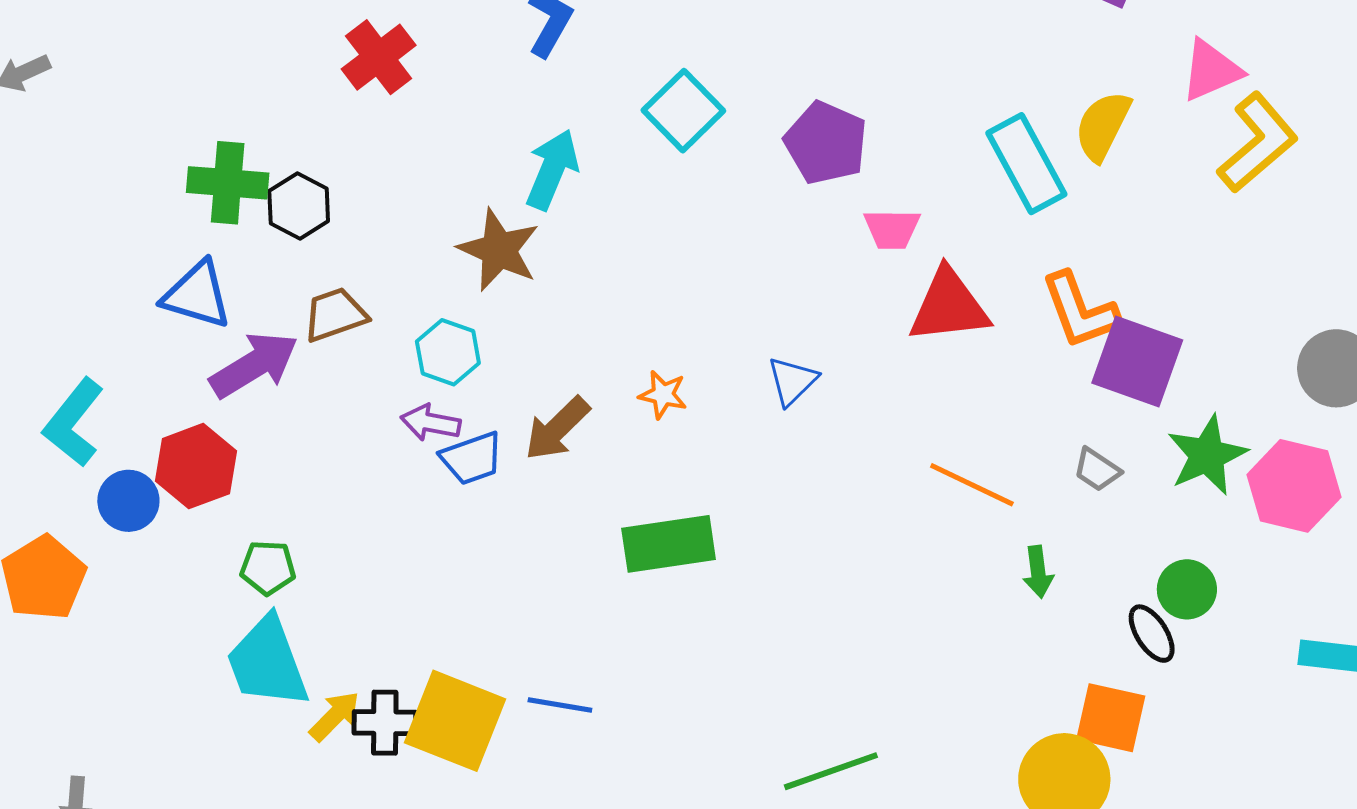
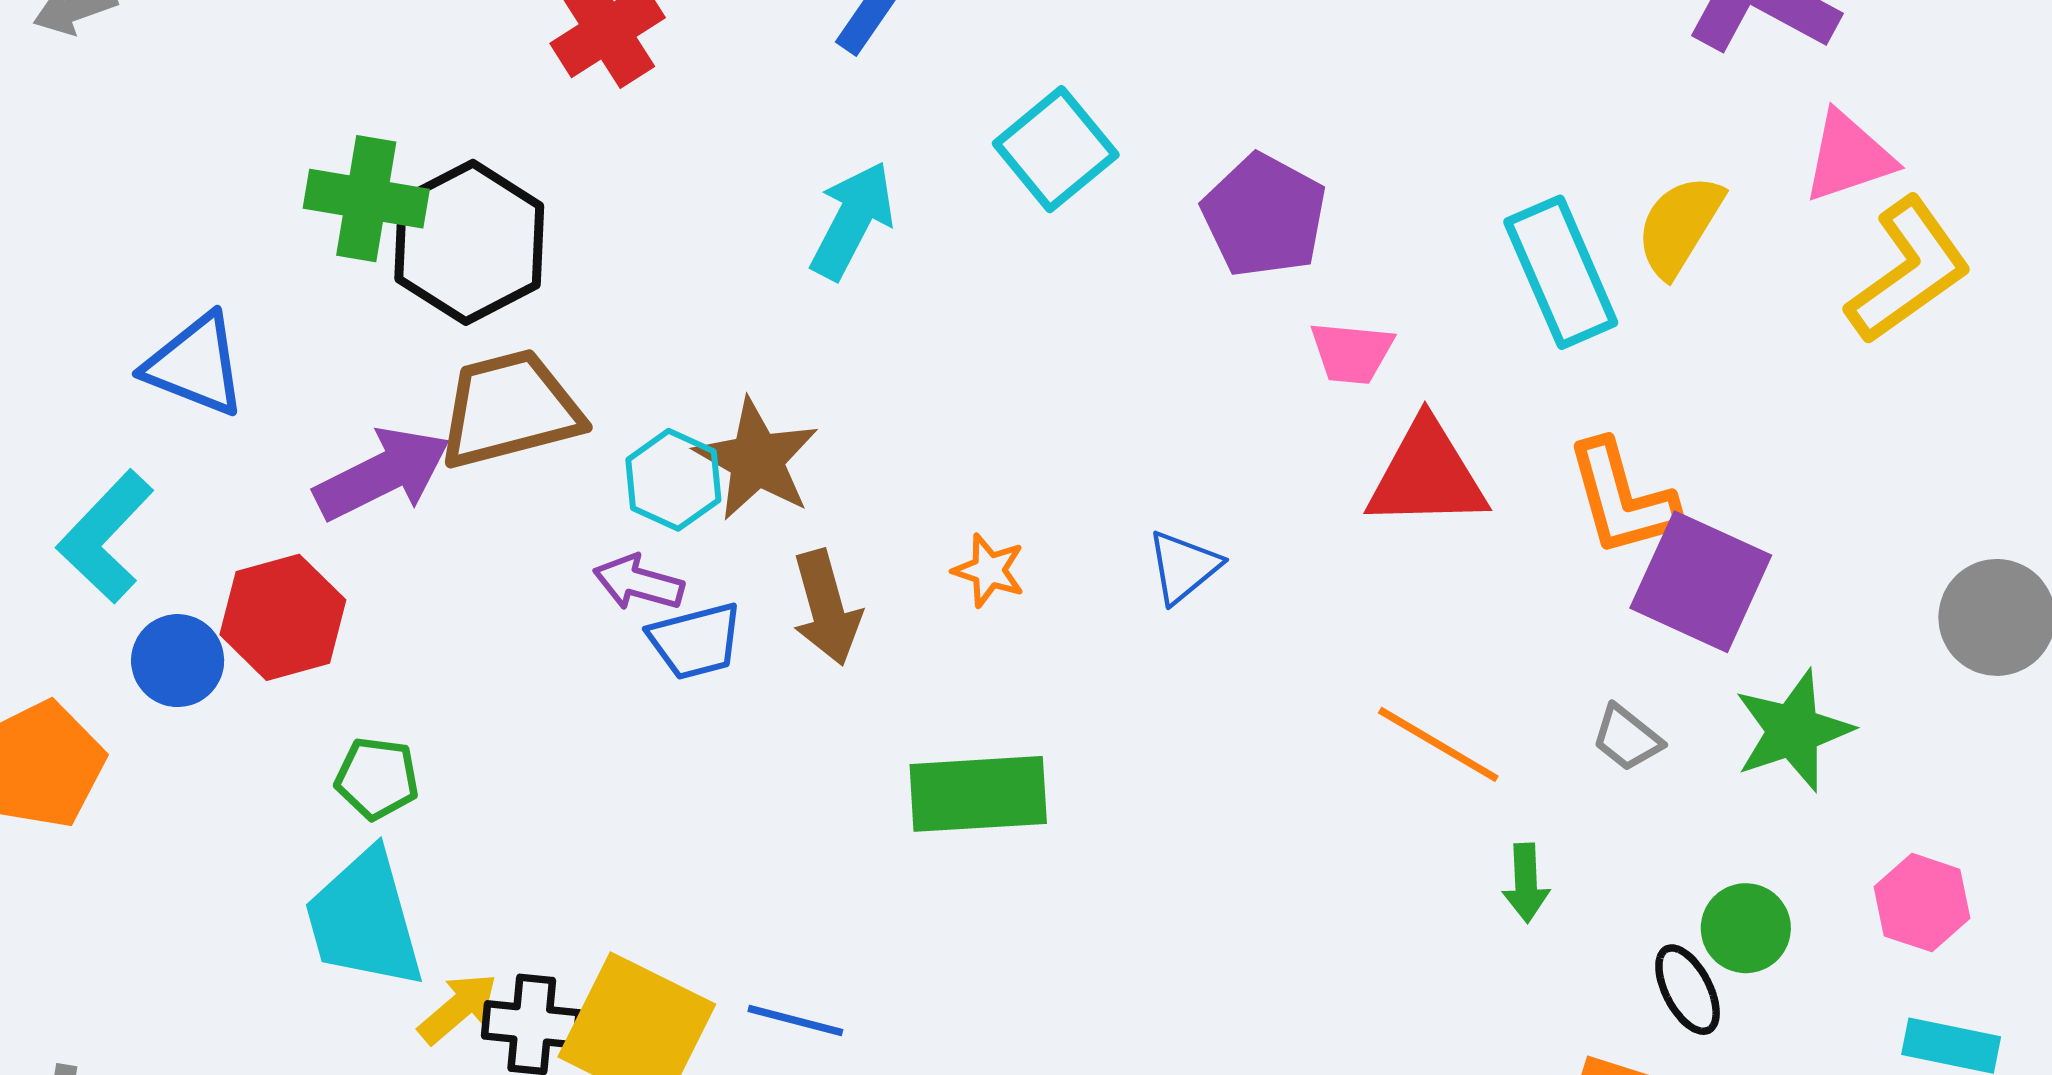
black hexagon: (299, 206) -> (469, 242), size x1.6
brown star: (499, 250) -> (757, 460), moved
blue triangle: (197, 295) -> (195, 365), moved
brown trapezoid: (335, 315) -> (510, 409), size x1.5
brown arrow: (557, 429) -> (826, 608), turned -66
pink hexagon: (1294, 486) -> (1922, 903), moved, size x0.7

